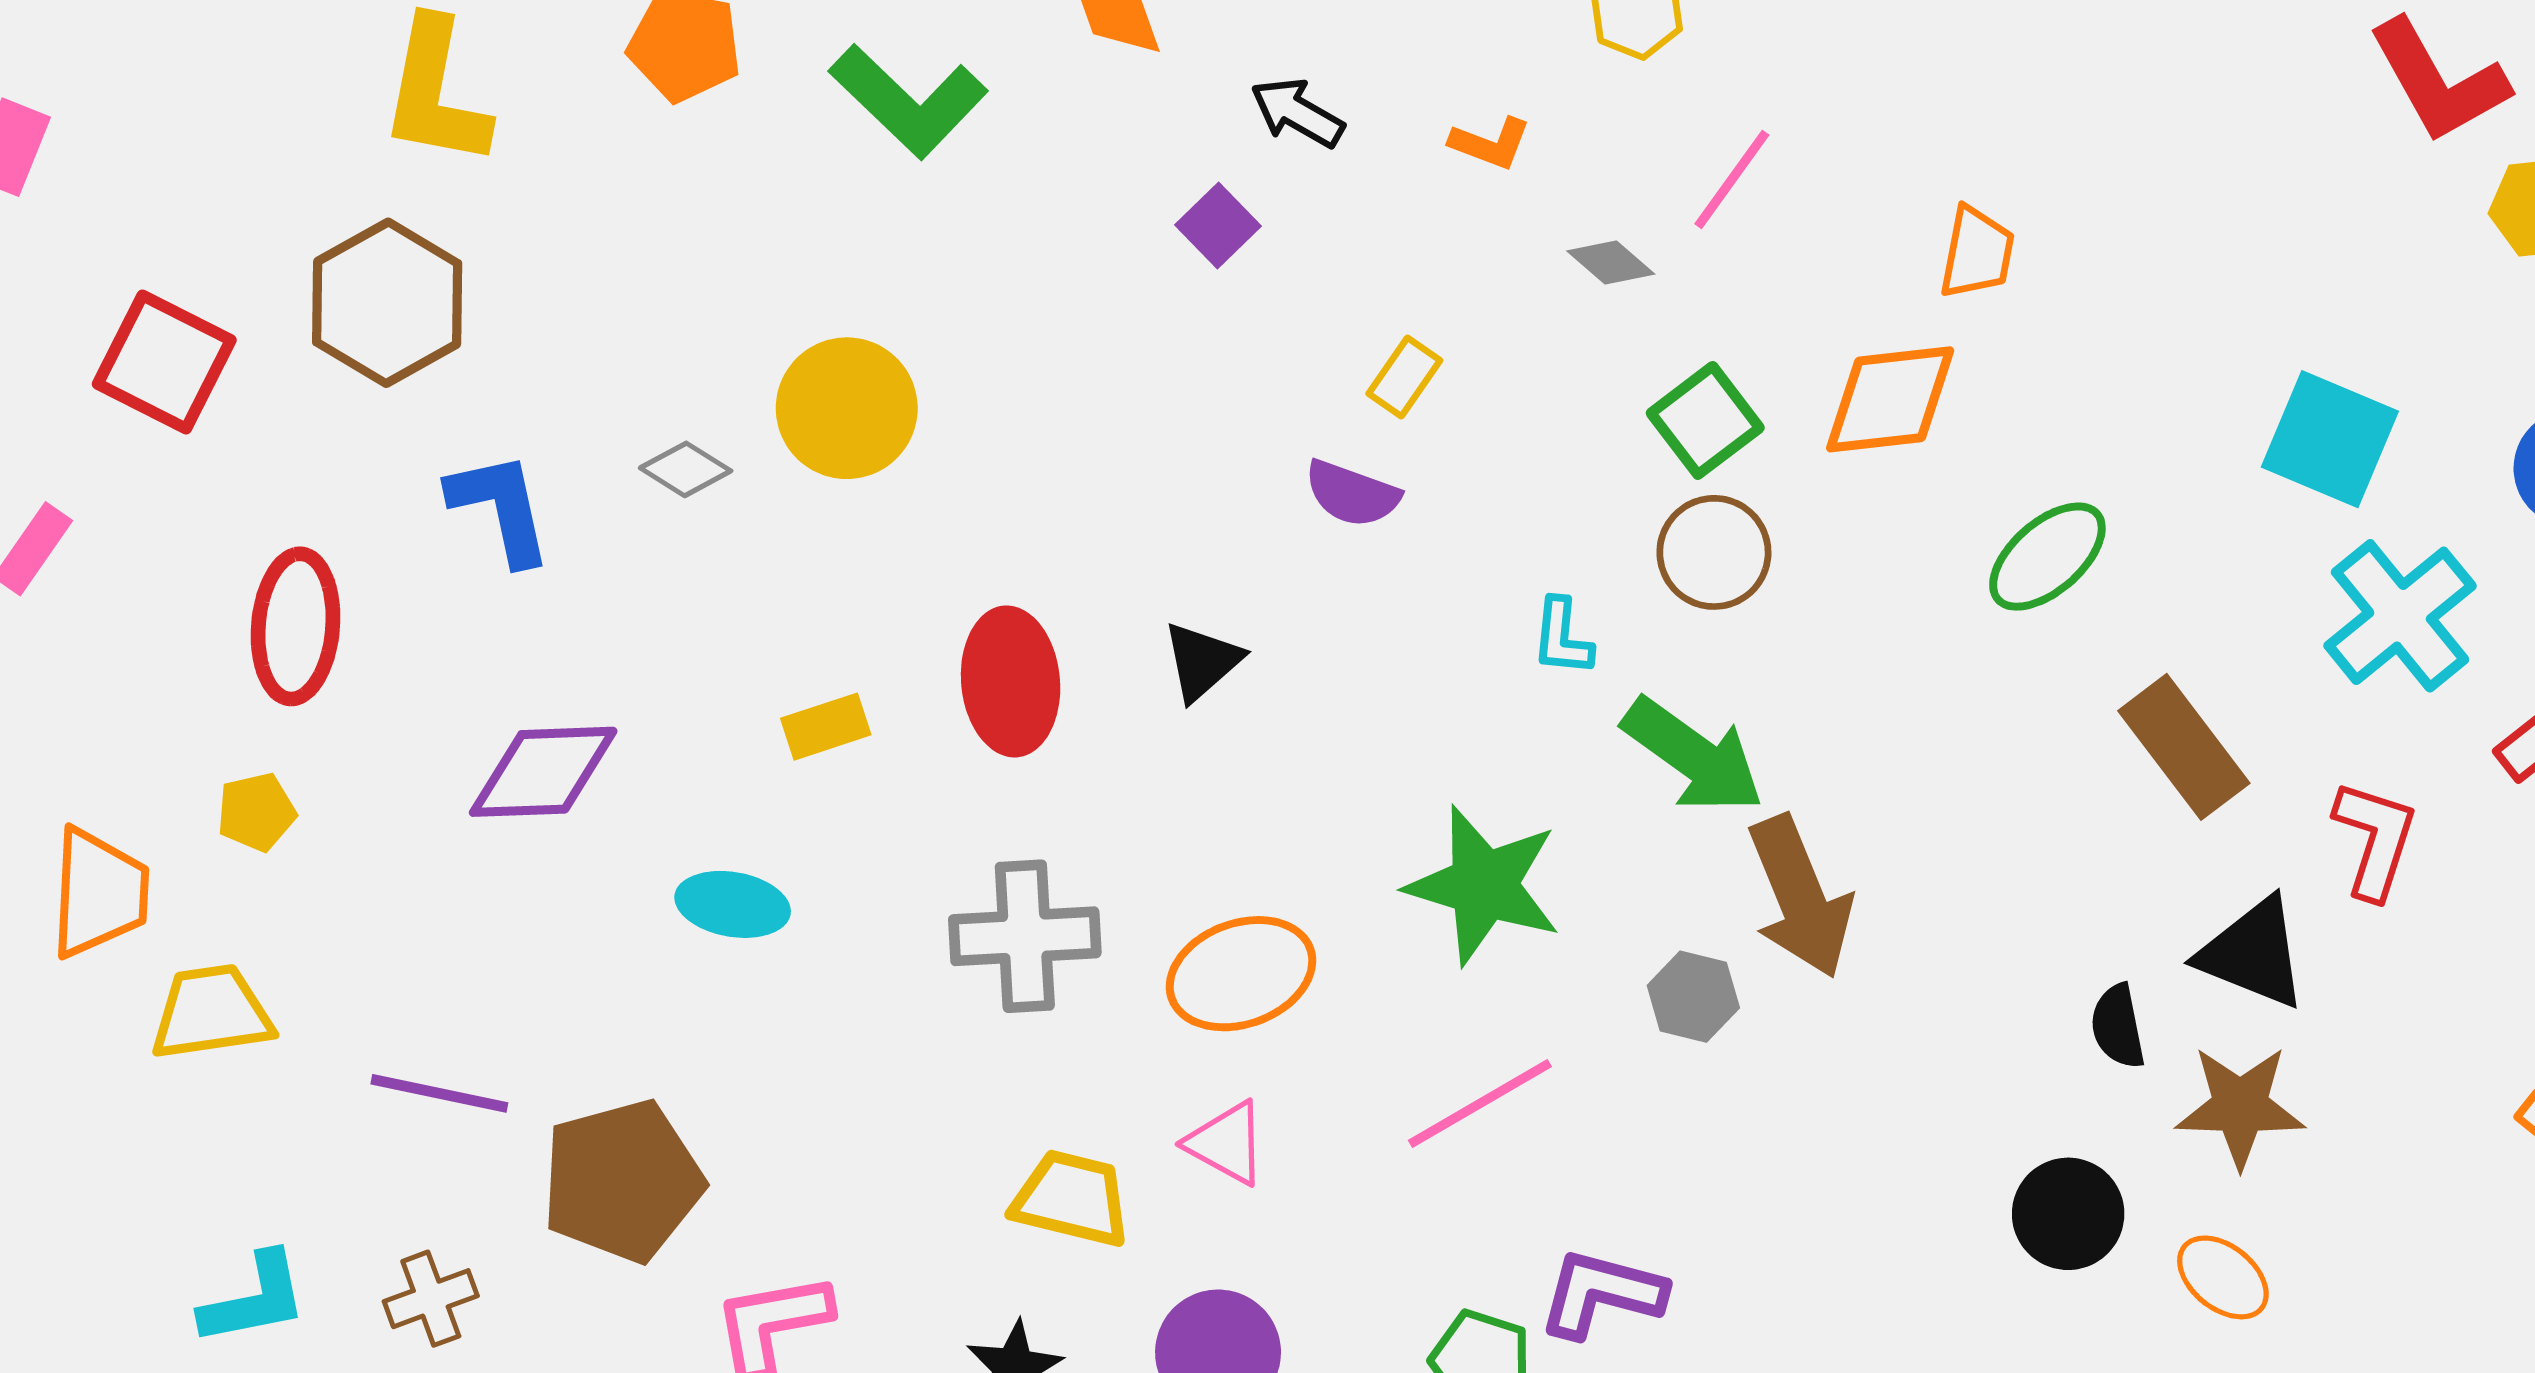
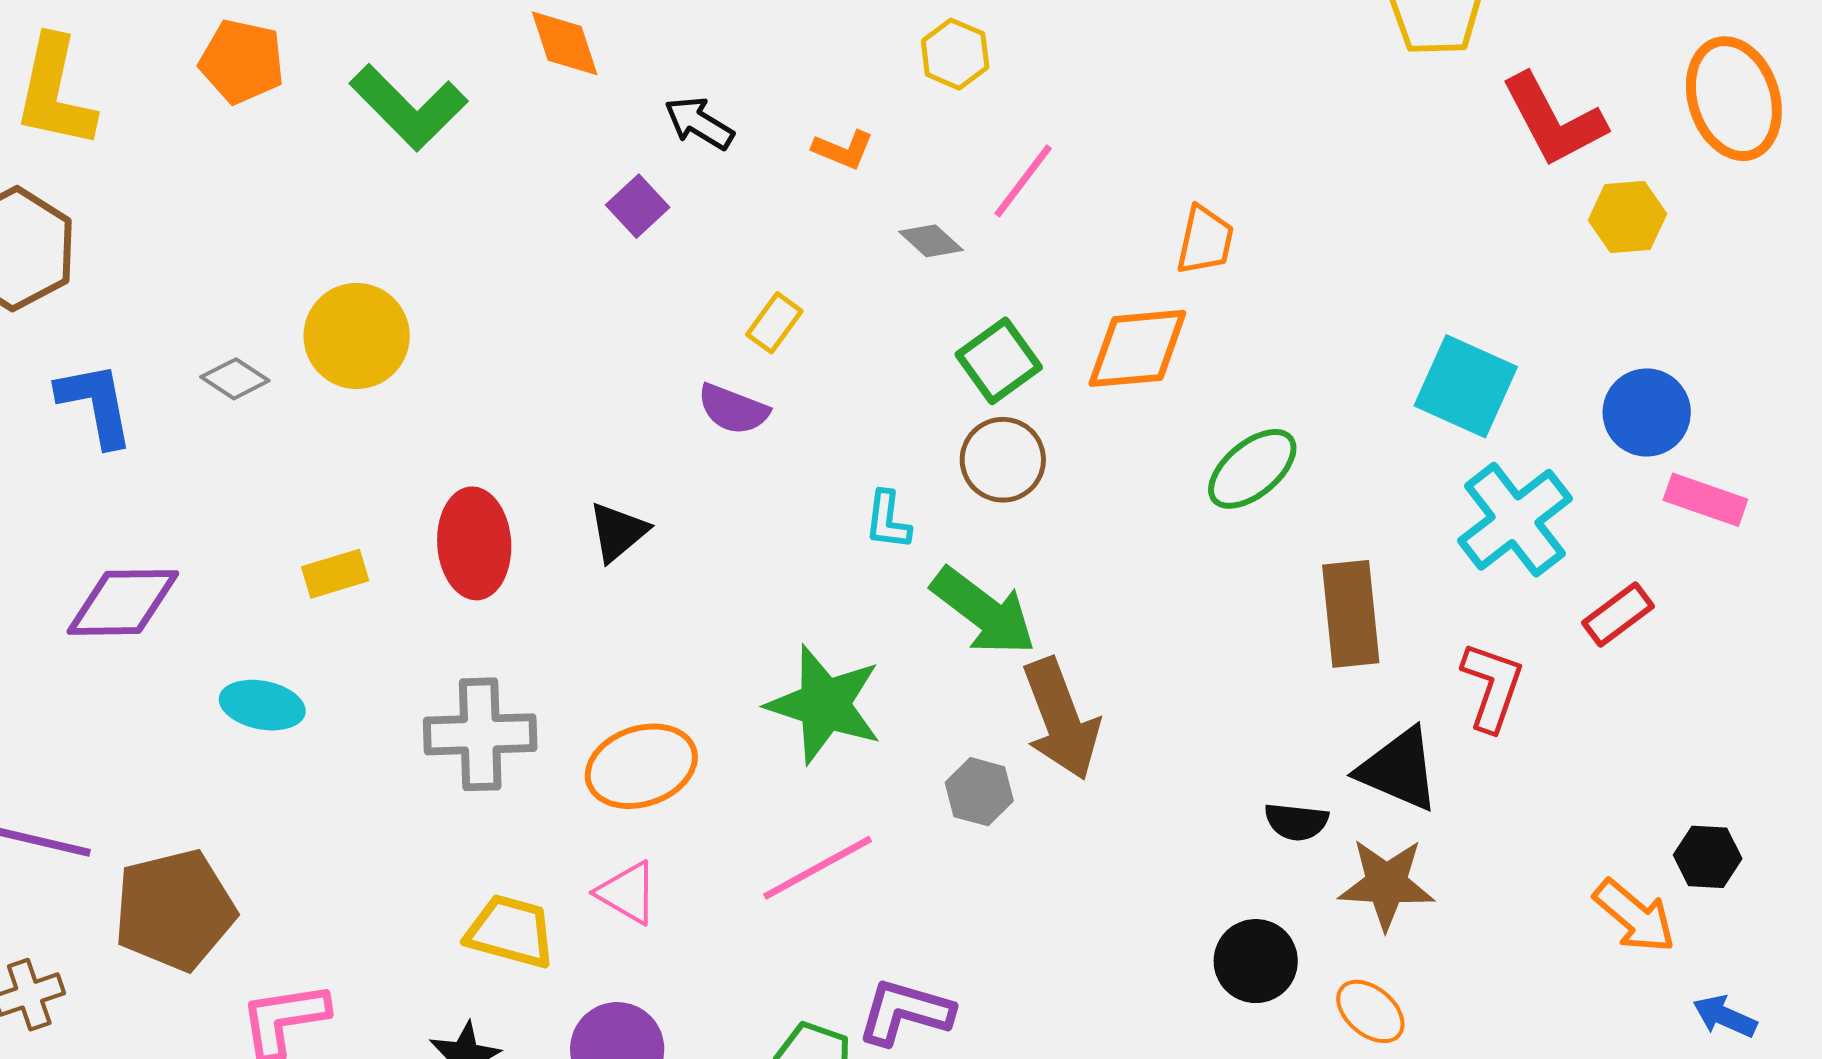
brown rectangle: (2184, 747) -> (1351, 614), turned 30
black semicircle: (2118, 1026) -> (1296, 822), turned -74

